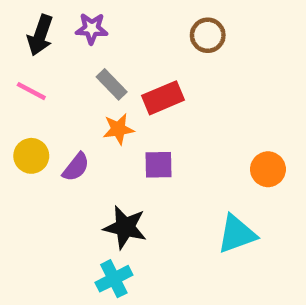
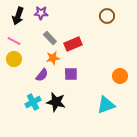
brown circle: (208, 35) -> (107, 16), moved
yellow circle: (31, 156) -> (14, 59), moved
purple semicircle: (76, 167) -> (42, 75), moved
cyan cross: (114, 279) -> (33, 102), moved

